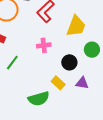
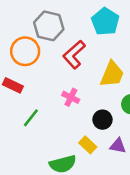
pink cross: (44, 45) -> (71, 97), turned 32

